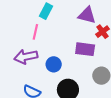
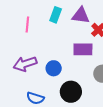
cyan rectangle: (46, 11) -> (56, 15), moved
pink line: (35, 32) -> (27, 25), moved

